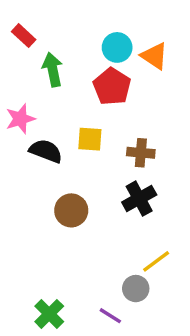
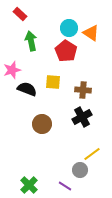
red rectangle: (24, 36) -> (20, 14), moved

